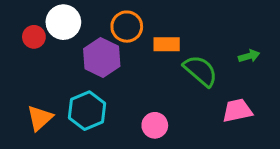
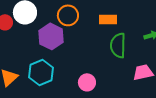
orange rectangle: (167, 44) -> (108, 19), moved
green semicircle: (200, 71) -> (118, 45), turned -130

